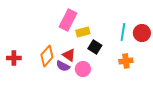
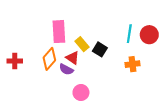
pink rectangle: (68, 20) -> (59, 32), moved, turned -30
yellow rectangle: (83, 32) -> (82, 44), moved, turned 64
pink circle: (83, 69) -> (81, 92), moved

